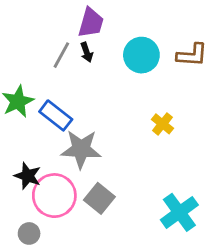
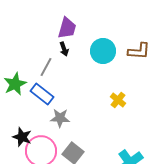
gray line: (61, 55) -> (46, 67), moved
gray star: (81, 149) -> (60, 118), size x0.7

